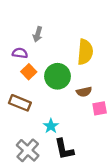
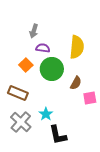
purple semicircle: (20, 53) -> (43, 48), moved
brown semicircle: (84, 92) -> (76, 83), turned -48
gray cross: (28, 150) -> (21, 122), moved

